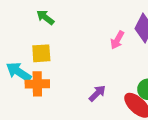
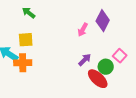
purple arrow: (97, 93) -> (85, 60), moved

